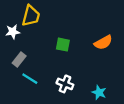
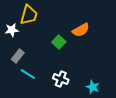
orange semicircle: (103, 42) -> (81, 30), moved
green square: (63, 45) -> (59, 42), turned 32

